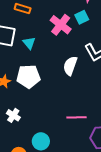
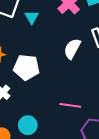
white pentagon: (28, 76) -> (26, 67), moved

